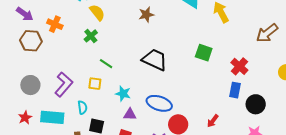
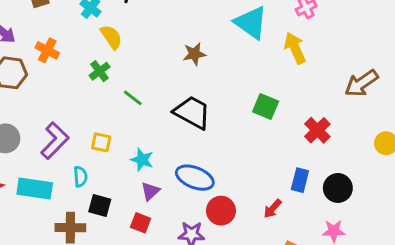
brown star: (146, 15) -> (194, 54), moved
green line: (106, 64) -> (133, 98), moved
blue rectangle: (235, 90) -> (300, 180), moved
purple triangle: (130, 114) -> (150, 191), turned -48

